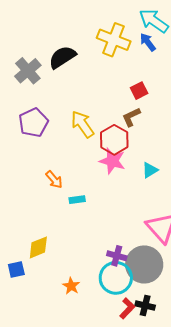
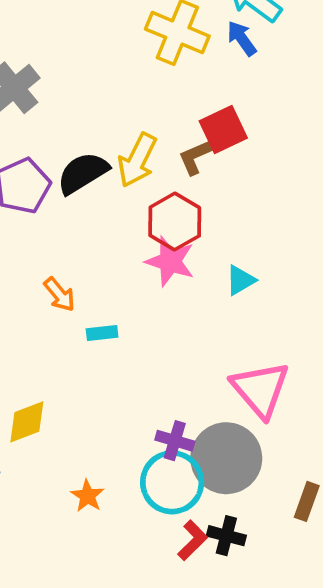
black semicircle: (62, 57) -> (83, 173), moved
red square: (139, 91) -> (223, 130), size x1.4
brown L-shape: (131, 117) -> (196, 157), moved
yellow arrow: (83, 124) -> (137, 160), moved, turned -120

